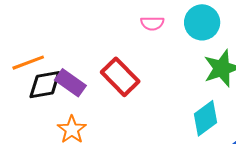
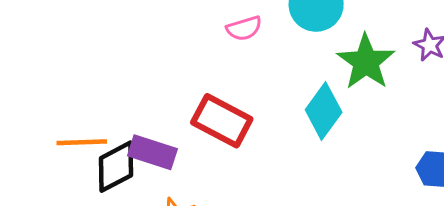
orange line: (28, 63) -> (82, 142), turned 36
cyan diamond: (205, 118) -> (324, 111), moved

